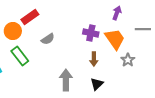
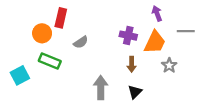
purple arrow: (117, 13) -> (157, 13), turned -40
red rectangle: (30, 17) -> (61, 18), turned -42
orange trapezoid: (115, 39) -> (155, 42), turned 60
green rectangle: (20, 56) -> (50, 61), turned -30

